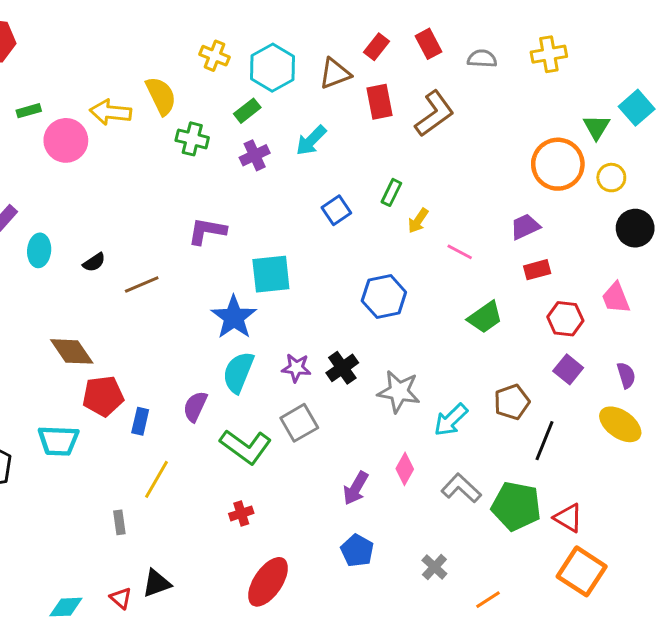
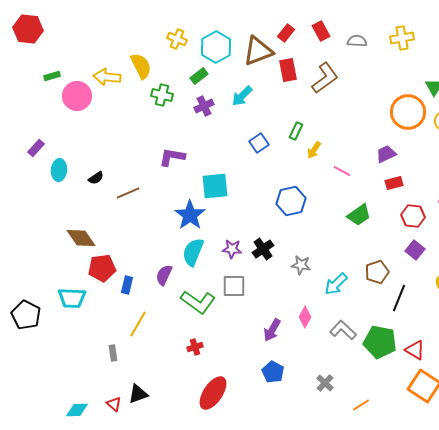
brown triangle: (335, 74) -> (258, 51), size x1.4
gray star: (399, 392) -> (301, 265), size x0.7
gray square: (299, 423) -> (234, 286), turned 30

